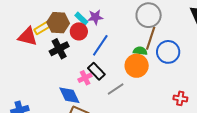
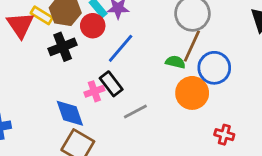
yellow rectangle: (42, 28) -> (42, 15), turned 56
red triangle: (28, 37) -> (20, 25), turned 35
orange circle: (137, 66) -> (192, 93), moved

